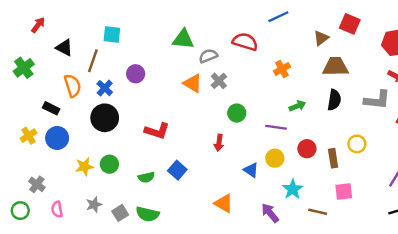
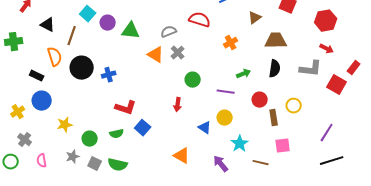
cyan square: (112, 35) -> (88, 14), turned 35
brown triangle: (321, 38) -> (255, 18), moved
green triangle: (183, 39) -> (131, 31), moved
green cross: (24, 68) -> (14, 42), turned 30
purple circle: (136, 74) -> (108, 23), moved
blue cross: (105, 88) -> (109, 75), moved, turned 32
black circle: (105, 118) -> (82, 68), moved
red L-shape: (157, 131) -> (126, 108), moved
yellow cross: (29, 136) -> (18, 112), moved
red circle: (307, 149) -> (260, 100), moved
green circle: (109, 164) -> (90, 139), moved
gray square: (120, 213) -> (95, 164), turned -32

